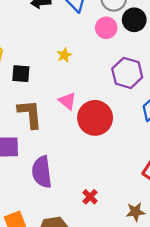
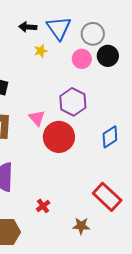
yellow star: (64, 55) -> (41, 51), moved
purple hexagon: (127, 73) -> (73, 102), moved

